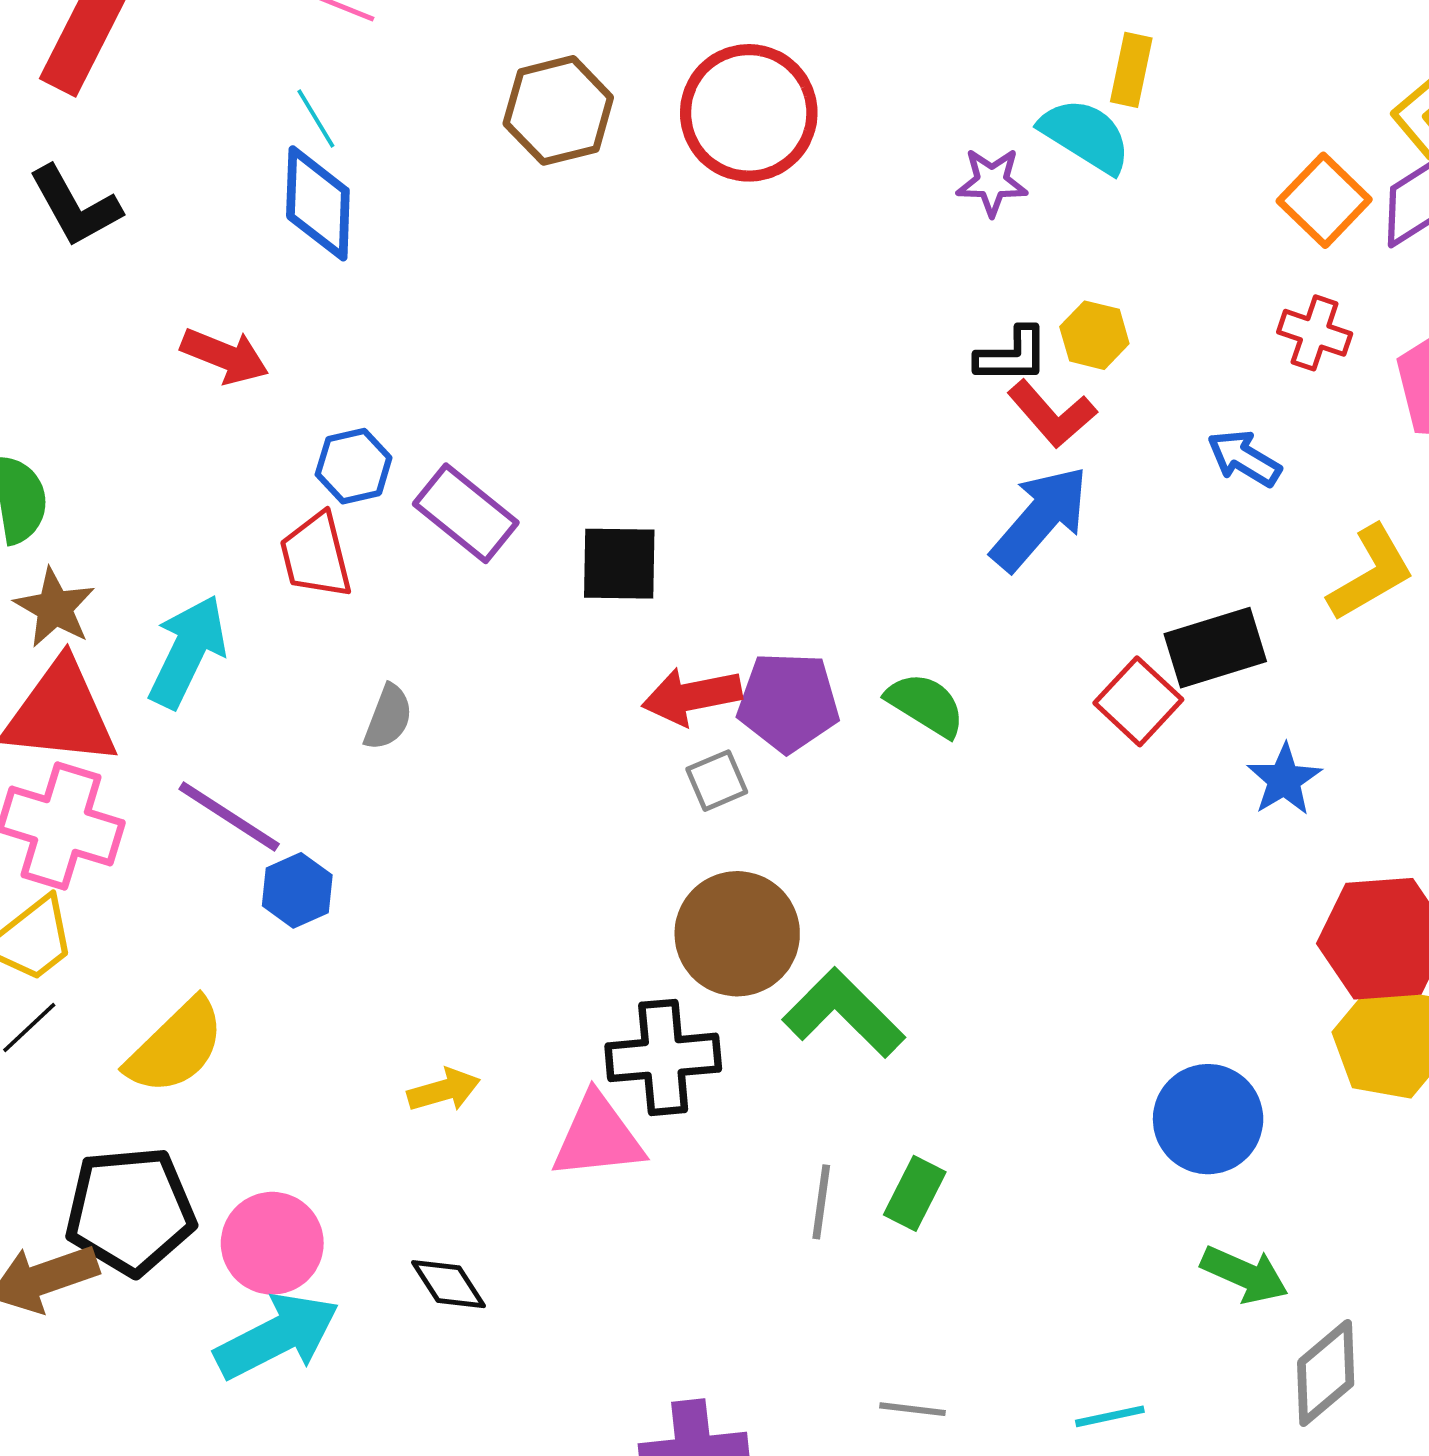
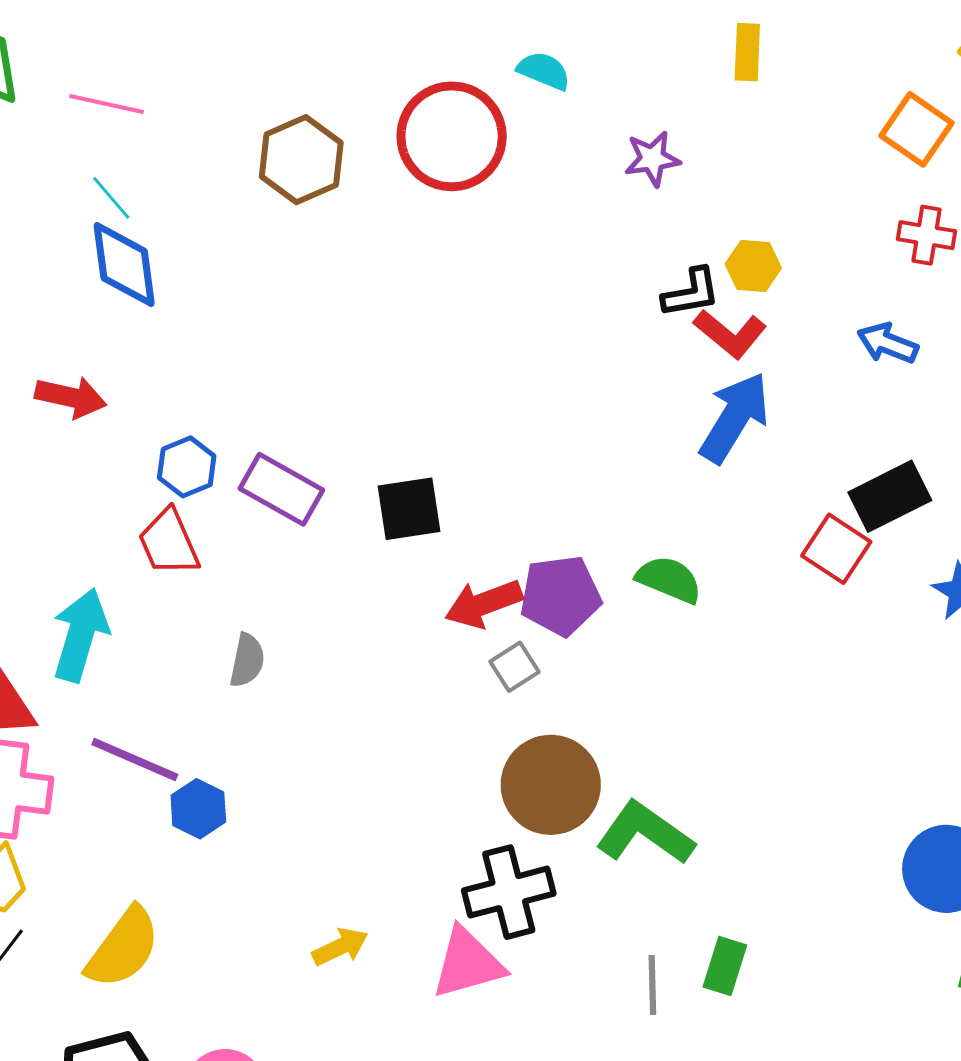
cyan semicircle: (1085, 136) -> (544, 71), moved, size x0.7

